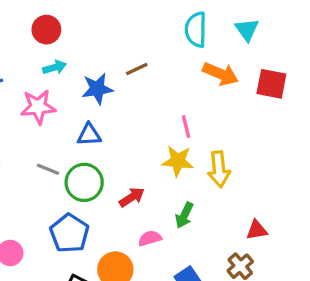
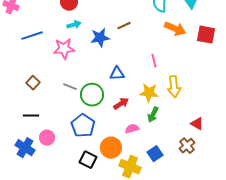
blue triangle: (89, 135) -> (117, 74), moved
yellow star: (178, 161) -> (149, 93), moved
red triangle: (257, 230) -> (197, 124), turned 40

